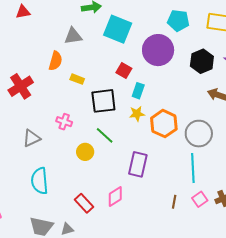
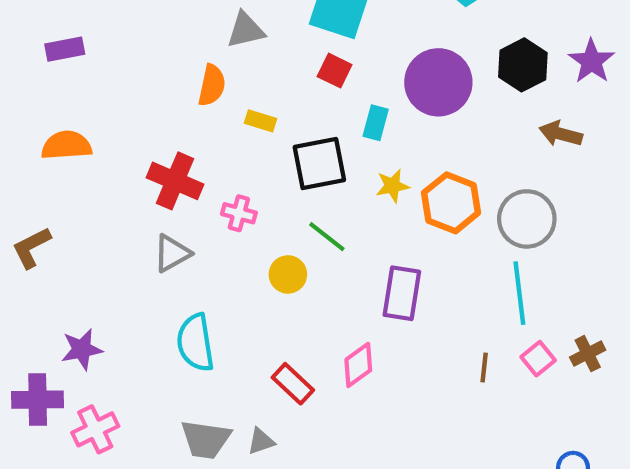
purple circle: (158, 50) -> (438, 82), moved
red square: (124, 70) -> (335, 71), moved
red cross: (21, 86) -> (175, 181), moved, turned -30
cyan rectangle: (138, 91) -> (376, 123), moved

